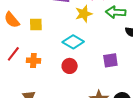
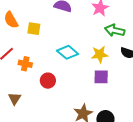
yellow star: (84, 14) -> (100, 54), moved
red circle: (70, 66) -> (48, 81), moved

